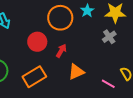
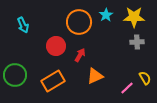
gray cross: (109, 37) -> (137, 42), moved, turned 32
pink line: (108, 84) -> (127, 88), turned -72

